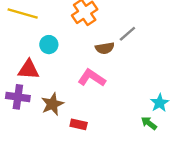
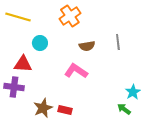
gray line: (127, 34) -> (118, 42), moved, turned -56
brown star: (52, 104) -> (43, 108), moved

